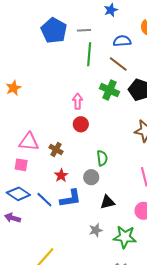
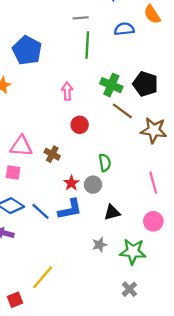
blue pentagon: (54, 31) -> (27, 50), moved
brown line: (118, 64) -> (122, 111), moved
pink arrow: (78, 101) -> (67, 91), moved
red star: (61, 175) -> (71, 183), moved

